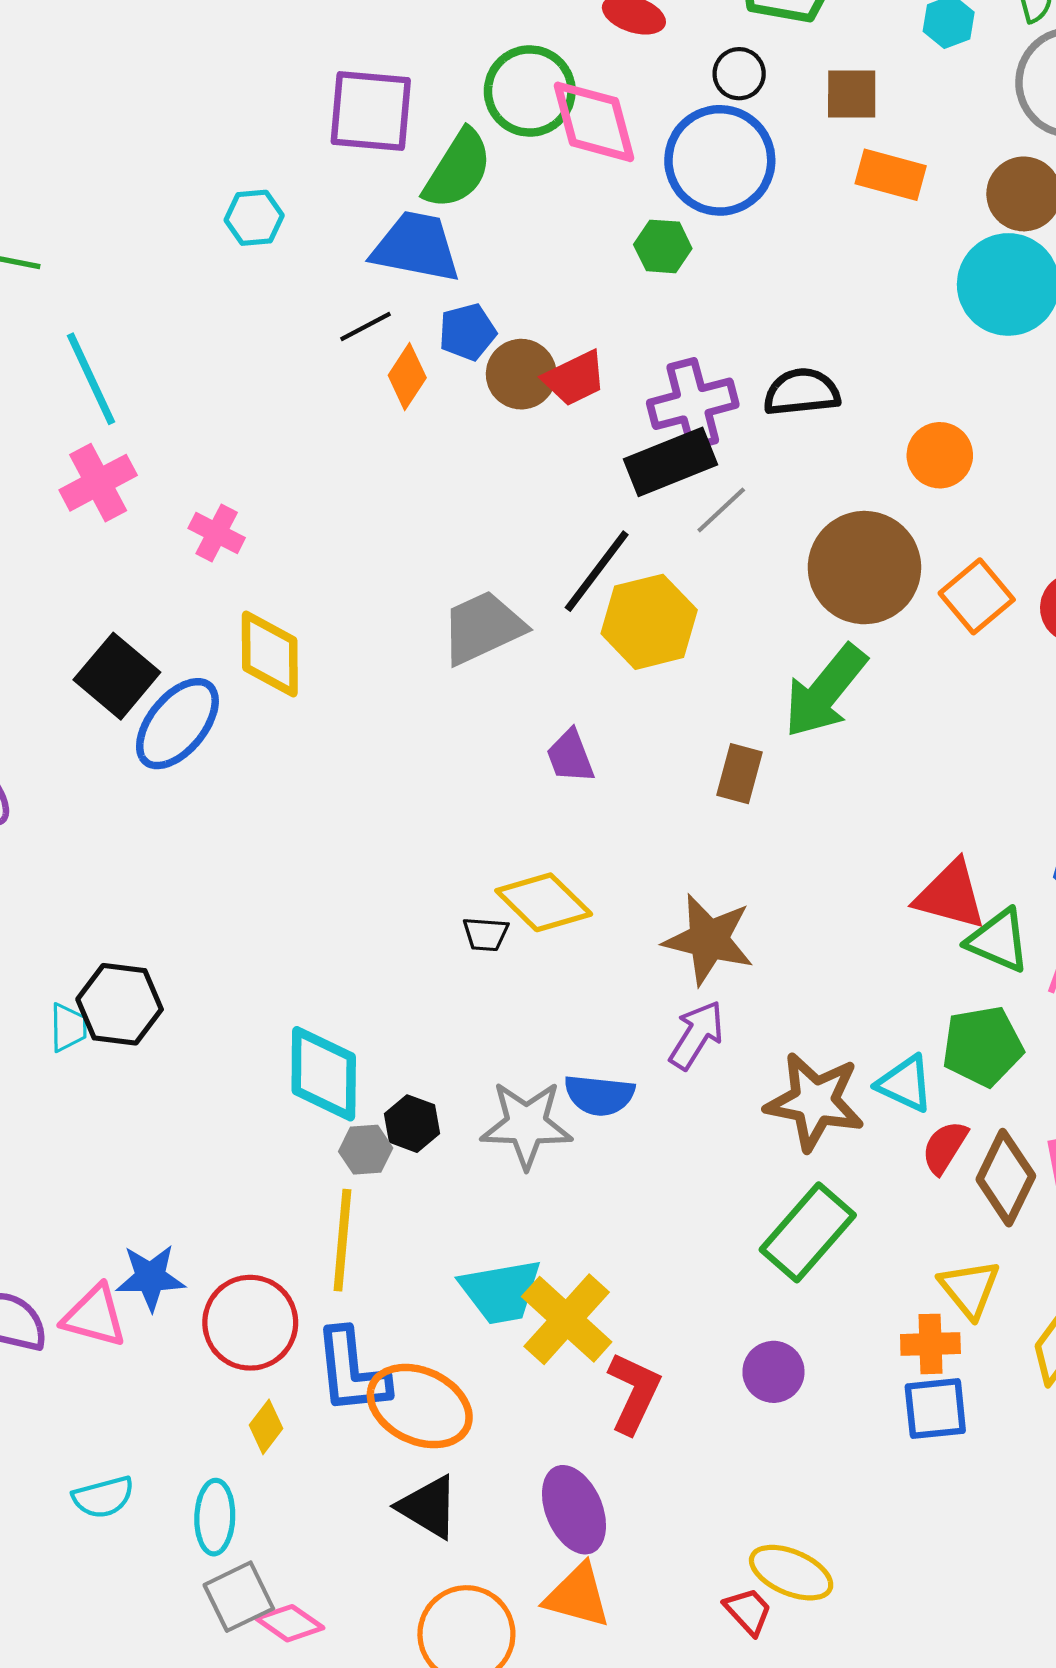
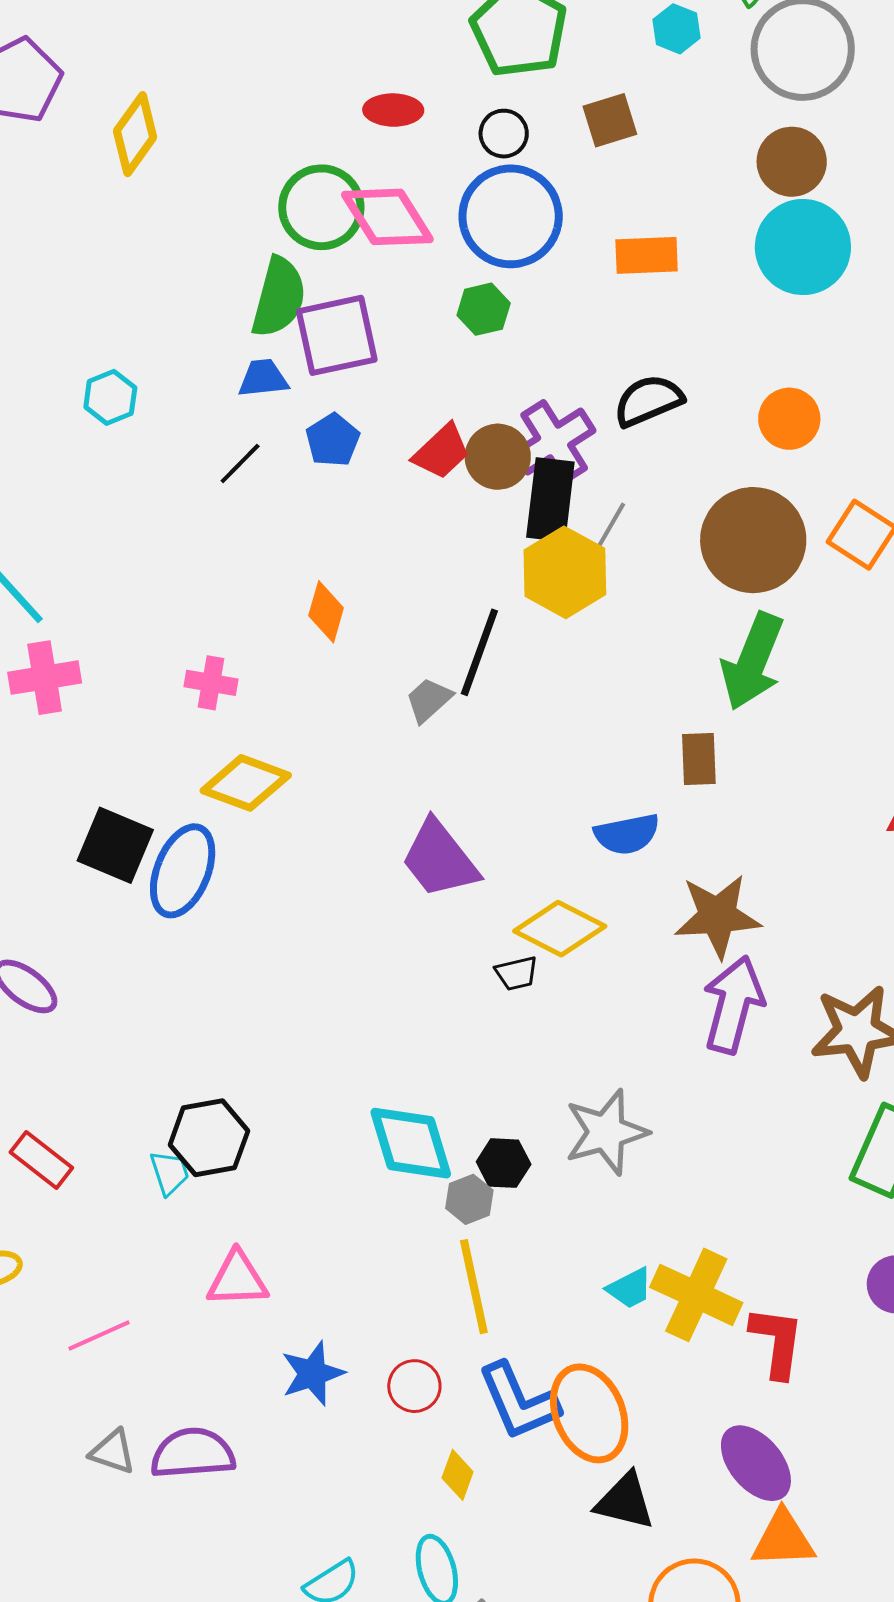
purple square: (371, 111) -> (337, 335), moved
orange rectangle: (891, 175) -> (647, 255), moved
blue trapezoid: (416, 247) -> (263, 378), size x0.6
brown circle: (521, 374) -> (498, 457), moved
orange diamond: (407, 376) -> (326, 612), moved
black rectangle: (670, 462) -> (550, 500), turned -44
pink cross: (98, 483) -> (45, 678), turned 36
pink cross: (217, 533) -> (211, 683), moved
black line: (597, 571) -> (479, 652), moved
yellow hexagon: (649, 622) -> (565, 572), moved
gray trapezoid: (483, 628) -> (429, 700), size x0.6
yellow diamond: (270, 654) -> (246, 783), turned -52
purple trapezoid: (570, 756) -> (440, 859), moved, size x1.6
purple arrow: (697, 1035) -> (733, 1005), size x1.4
blue semicircle: (599, 1095) -> (627, 834), moved
cyan trapezoid: (501, 1291) -> (630, 1288), size x0.6
pink triangle: (94, 1316) -> (237, 1279), moved
red circle: (250, 1323) -> (414, 1386), size x0.6
orange ellipse: (420, 1406) -> (589, 1413), turned 60

